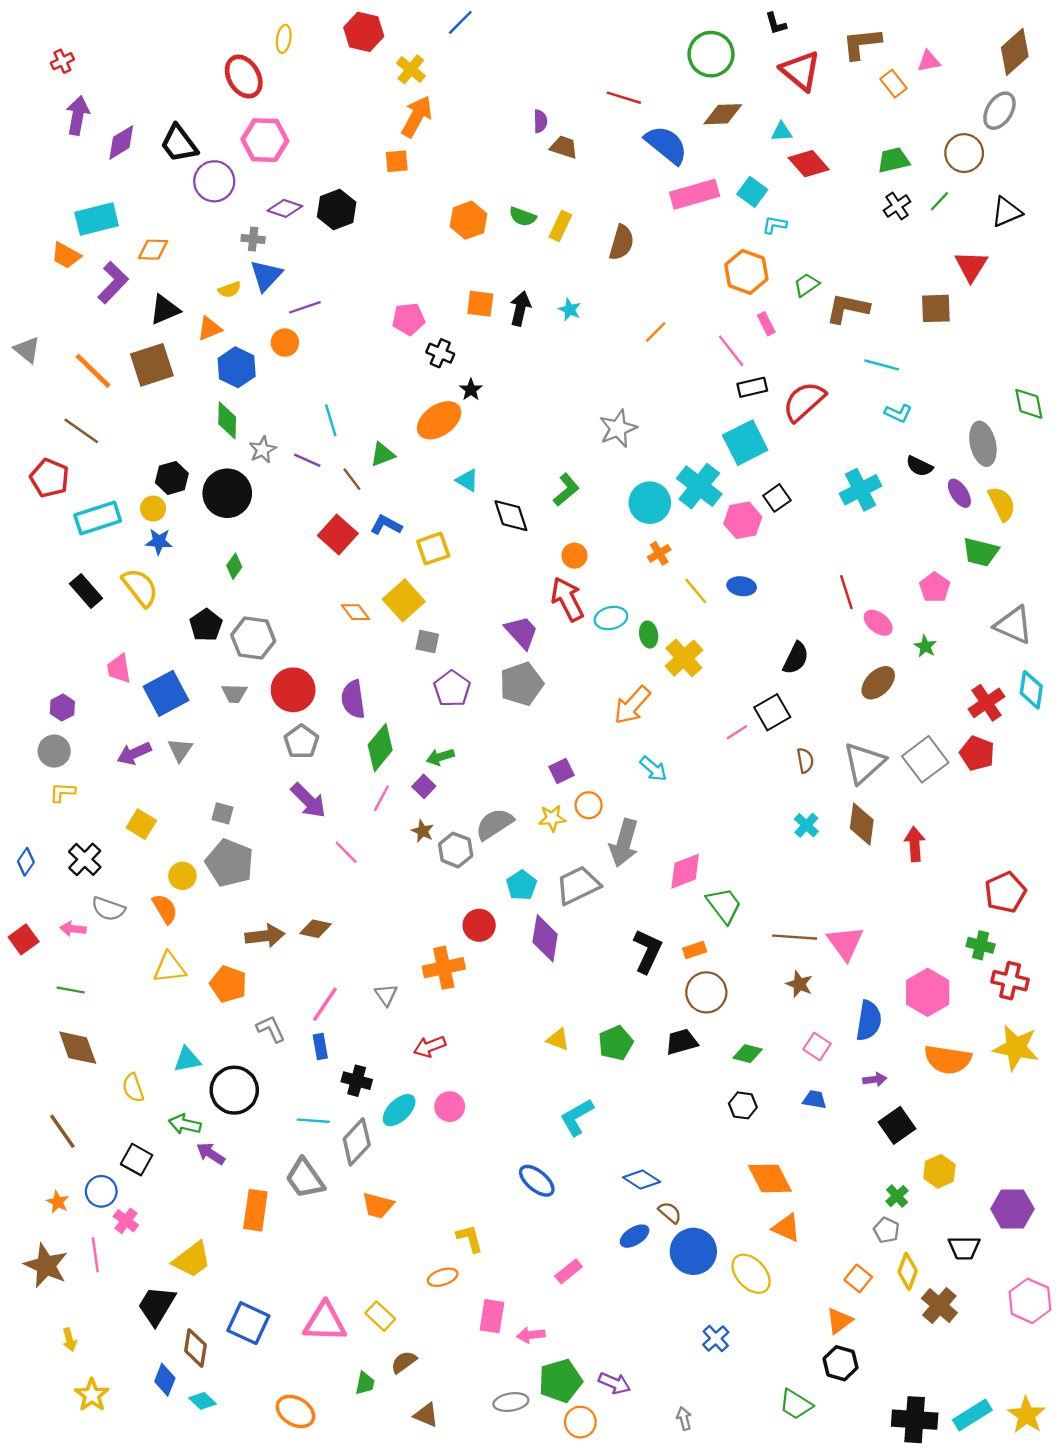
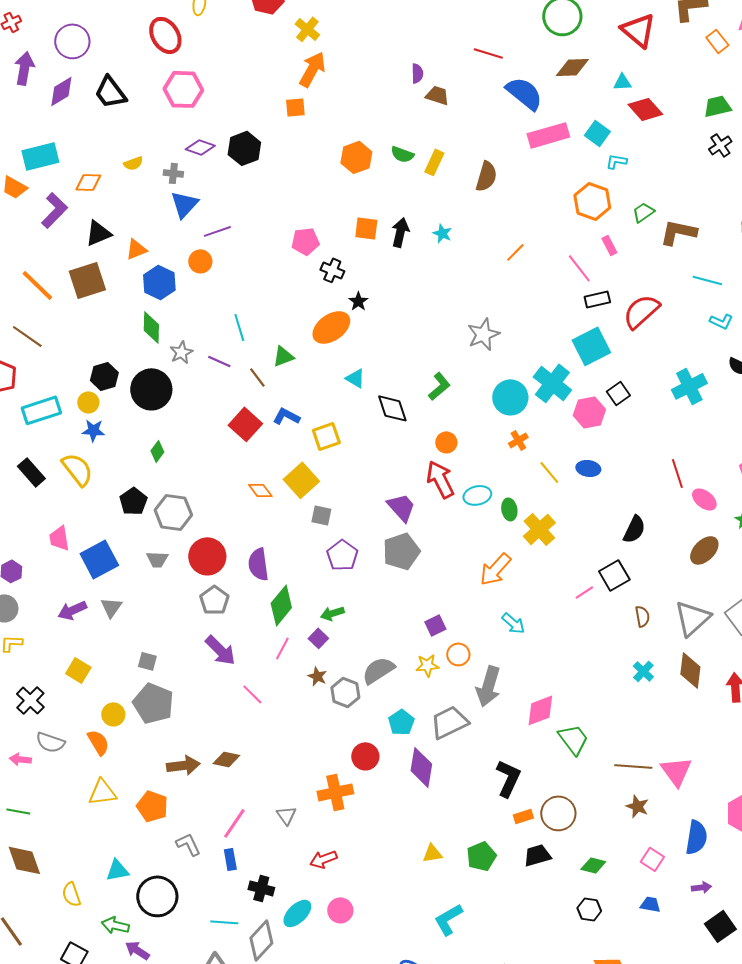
purple circle: (214, 181) -> (72, 41), moved
yellow semicircle: (230, 290) -> (133, 163), moved
orange rectangle: (695, 950) -> (523, 816), moved
yellow triangle: (558, 1039) -> (432, 853), turned -30

